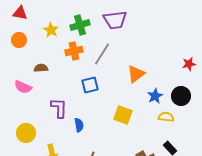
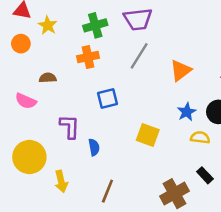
yellow star: (51, 30) -> (48, 25), moved
gray line: (102, 54) -> (139, 56), moved
orange triangle: (136, 74) -> (181, 70), moved
yellow circle: (26, 133) -> (29, 157), size x1.4

